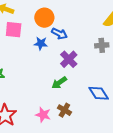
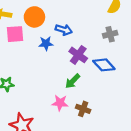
orange circle: (44, 18) -> (34, 17), moved
blue diamond: (99, 93) -> (104, 65), moved
pink star: (43, 115) -> (60, 103), moved

